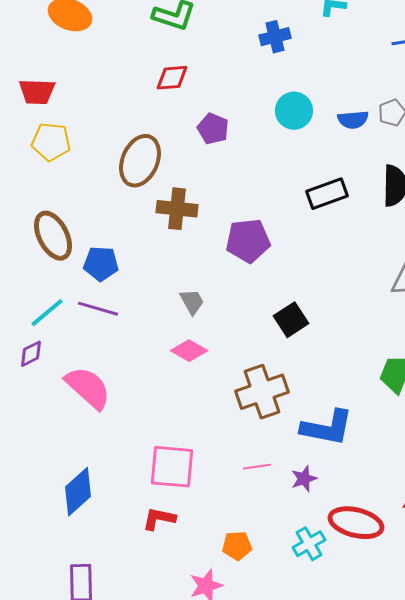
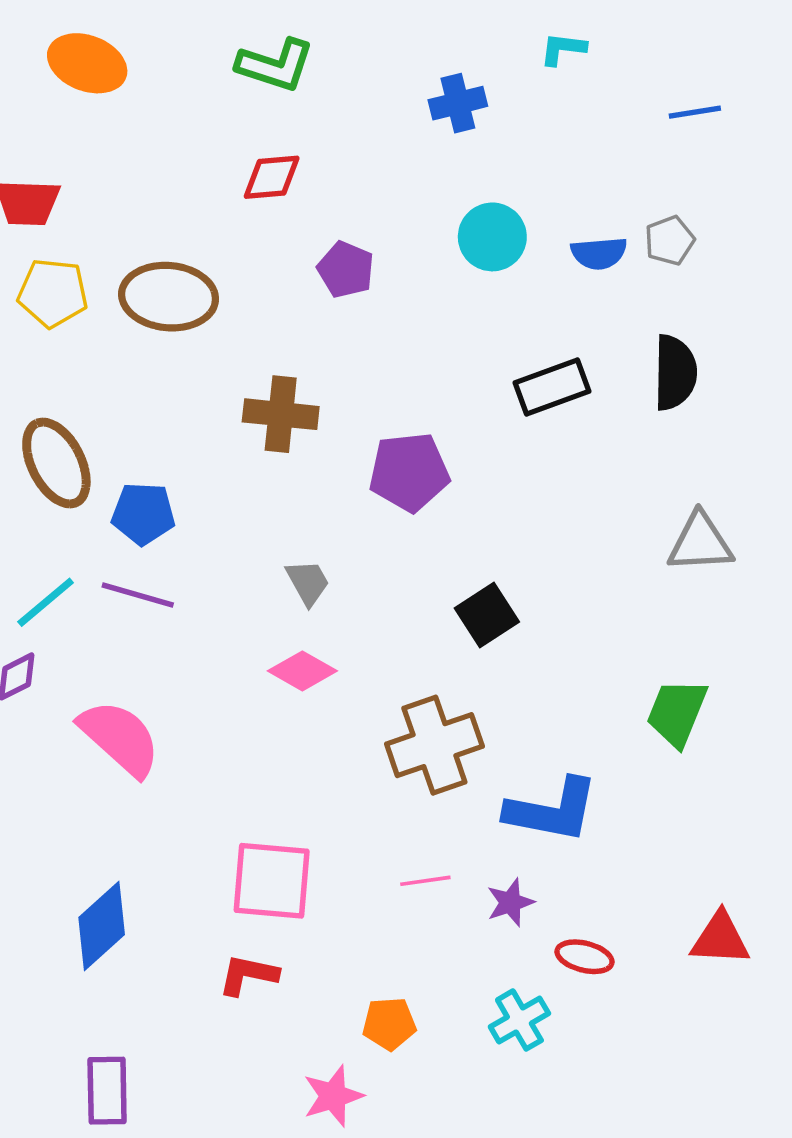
brown ellipse: (140, 161) -> (169, 297), moved, turned 72
red ellipse: (356, 523) -> (585, 957), moved, size x0.6

